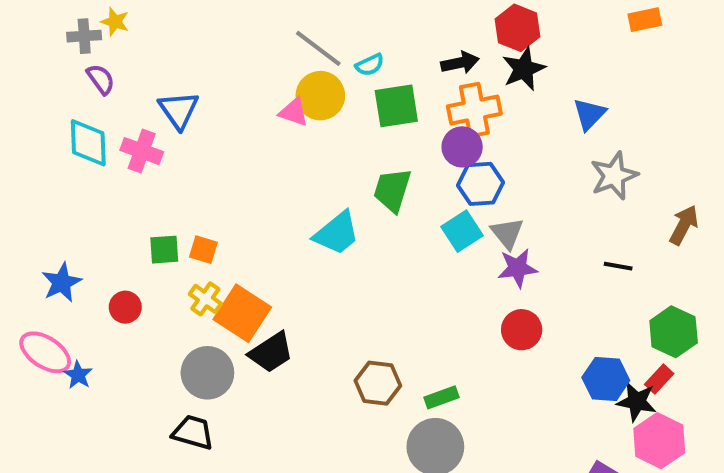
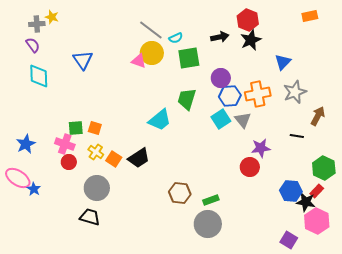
purple semicircle: (101, 79) -> (33, 45), moved
orange cross: (474, 110) -> (258, 94), moved
pink cross: (142, 151) -> (65, 144), moved
brown arrow: (684, 225) -> (318, 116), moved
purple star: (517, 268) -> (261, 148), moved
red circle: (125, 307) -> (69, 162), moved
orange square: (242, 313) -> (114, 159), size x0.6
black trapezoid: (271, 352) -> (139, 158), moved

